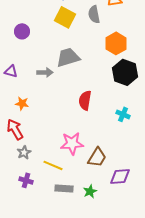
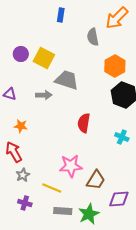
yellow square: (65, 17) -> (44, 58), moved
gray trapezoid: (68, 57) -> (67, 80), turned 35
green star: (90, 191) -> (89, 214), size x1.5

